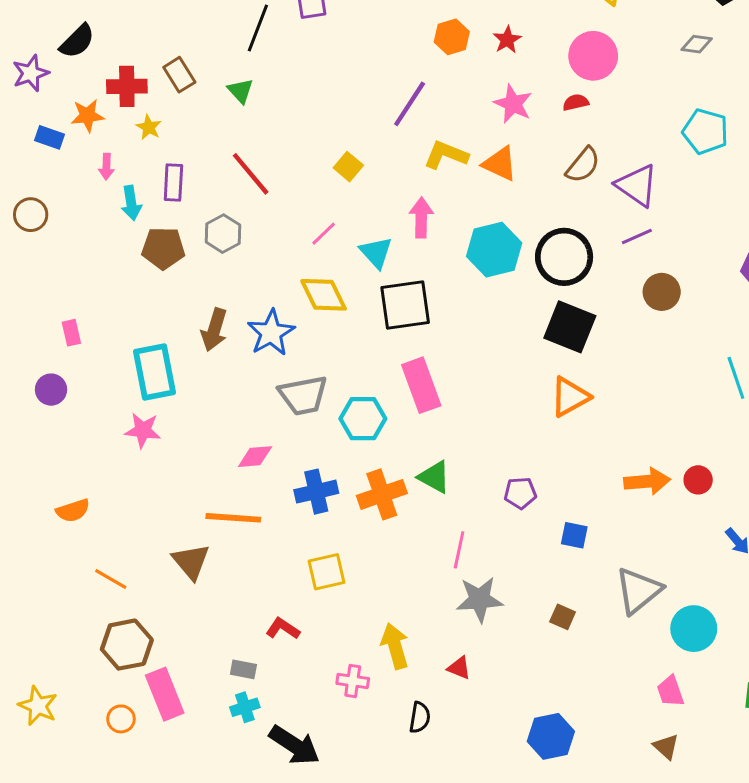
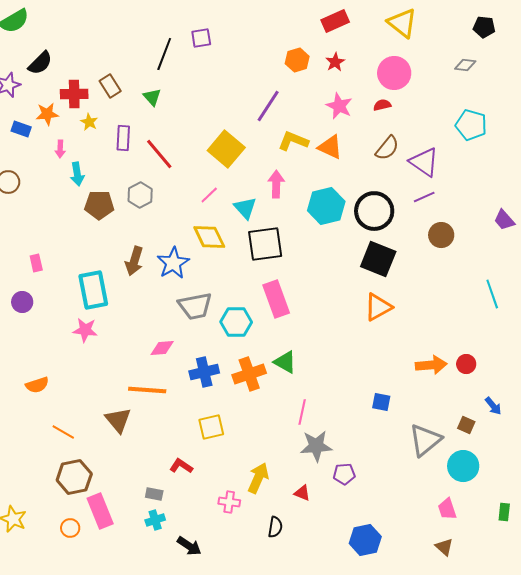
yellow square: (348, 167) -> (226, 149), size x1.8
purple rectangle: (173, 183) -> (123, 138), moved
purple pentagon: (520, 493) -> (344, 474), moved
brown square: (563, 617) -> (466, 425), moved
yellow arrow: (395, 646) -> (258, 478), turned 40
black arrow: (294, 745) -> (189, 546), size x0.7

